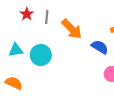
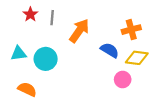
orange arrow: (72, 29) -> (79, 31), turned -100
orange semicircle: (14, 83) -> (27, 89), moved

